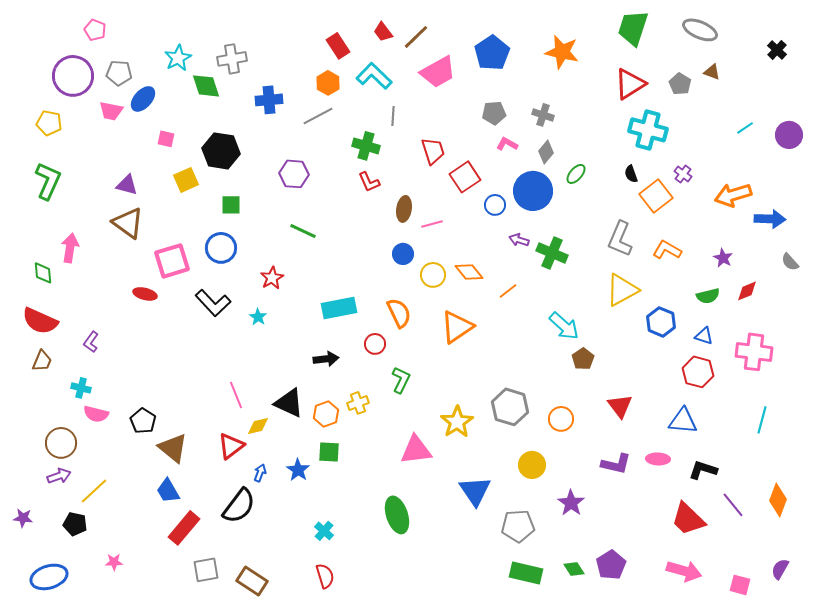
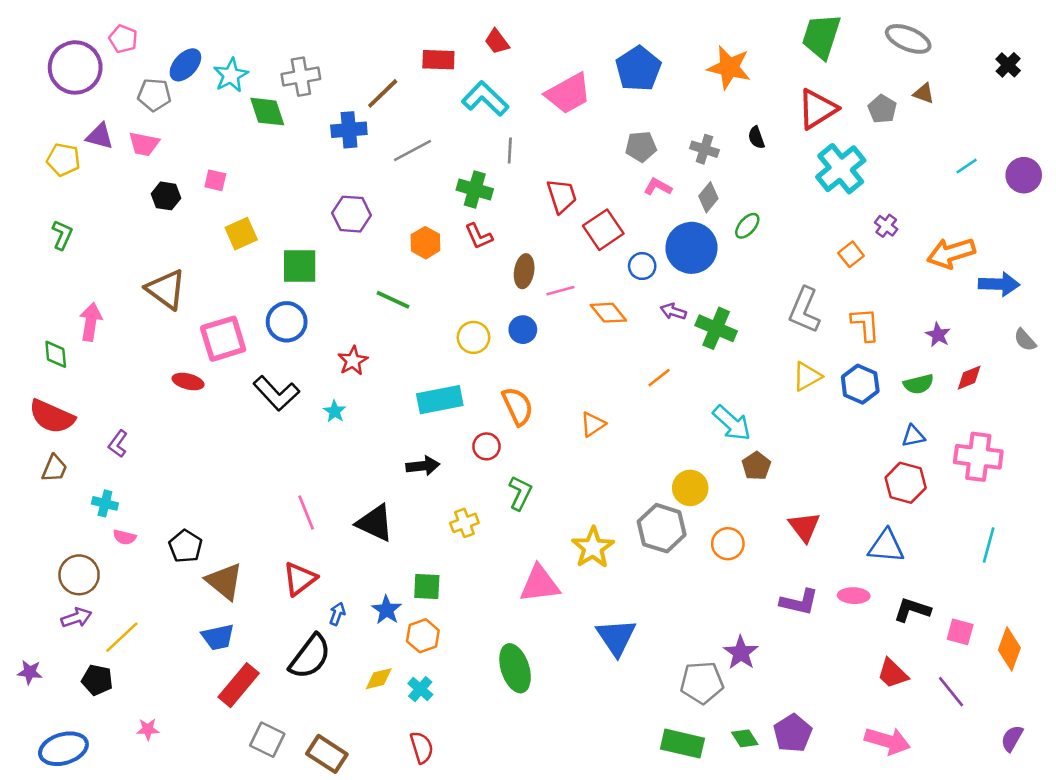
brown line: (416, 37) -> (383, 93), moved
red rectangle: (338, 46) -> (438, 60), turned -55
purple circle: (73, 76) -> (75, 67), moved
orange hexagon: (328, 83) -> (425, 243), moved
blue ellipse: (143, 99) -> (185, 65), moved
cyan cross: (648, 130) -> (841, 169), turned 36
black hexagon: (221, 151) -> (166, 196), moved, size x0.6
purple hexagon: (294, 174) -> (352, 214), moved
black semicircle: (631, 174) -> (756, 138), moved
green L-shape: (48, 181) -> (62, 235), size x0.6
purple triangle: (127, 185) -> (100, 136), moved
orange square: (656, 196) -> (851, 254), size x0.6
green square: (231, 205) -> (300, 266), size x1.4
orange L-shape: (667, 250) -> (865, 324), turned 56
orange diamond: (469, 272) -> (608, 313), moved
yellow circle: (433, 275) -> (474, 337), moved
yellow triangle: (622, 290) -> (807, 376), size x0.7
blue hexagon: (661, 322) -> (860, 384), moved
orange triangle: (457, 327) -> (593, 424), size x0.6
blue triangle: (704, 336) -> (913, 436), turned -30
pink semicircle: (96, 414) -> (124, 537), size x0.7
orange hexagon: (326, 414) -> (423, 636), moved
yellow diamond: (258, 426) -> (379, 679), moved
yellow circle: (532, 465) -> (690, 488), moved
blue trapezoid: (168, 491) -> (218, 637), turned -72
purple line: (733, 505) -> (951, 692), moved
red trapezoid: (688, 519) -> (893, 673), size x0.7
gray pentagon: (518, 526) -> (702, 683), moved
gray square: (206, 570) -> (267, 740), turned 36
pink square: (740, 585) -> (960, 632), moved

